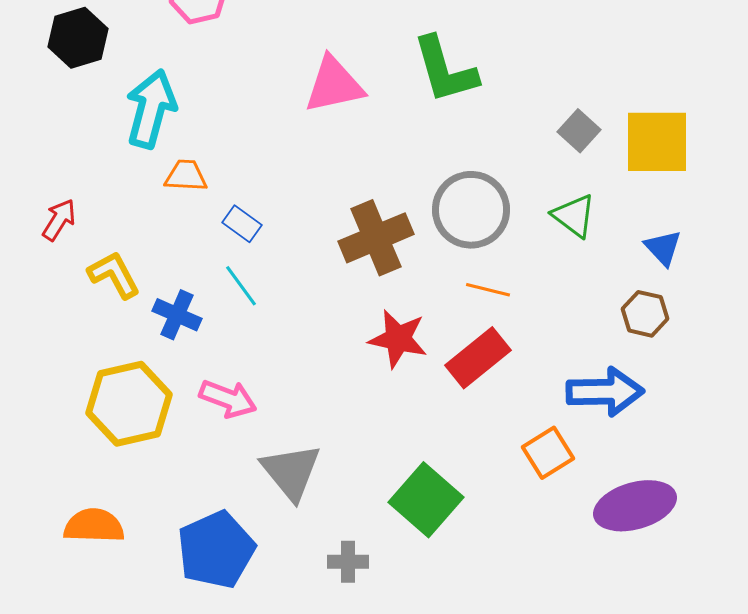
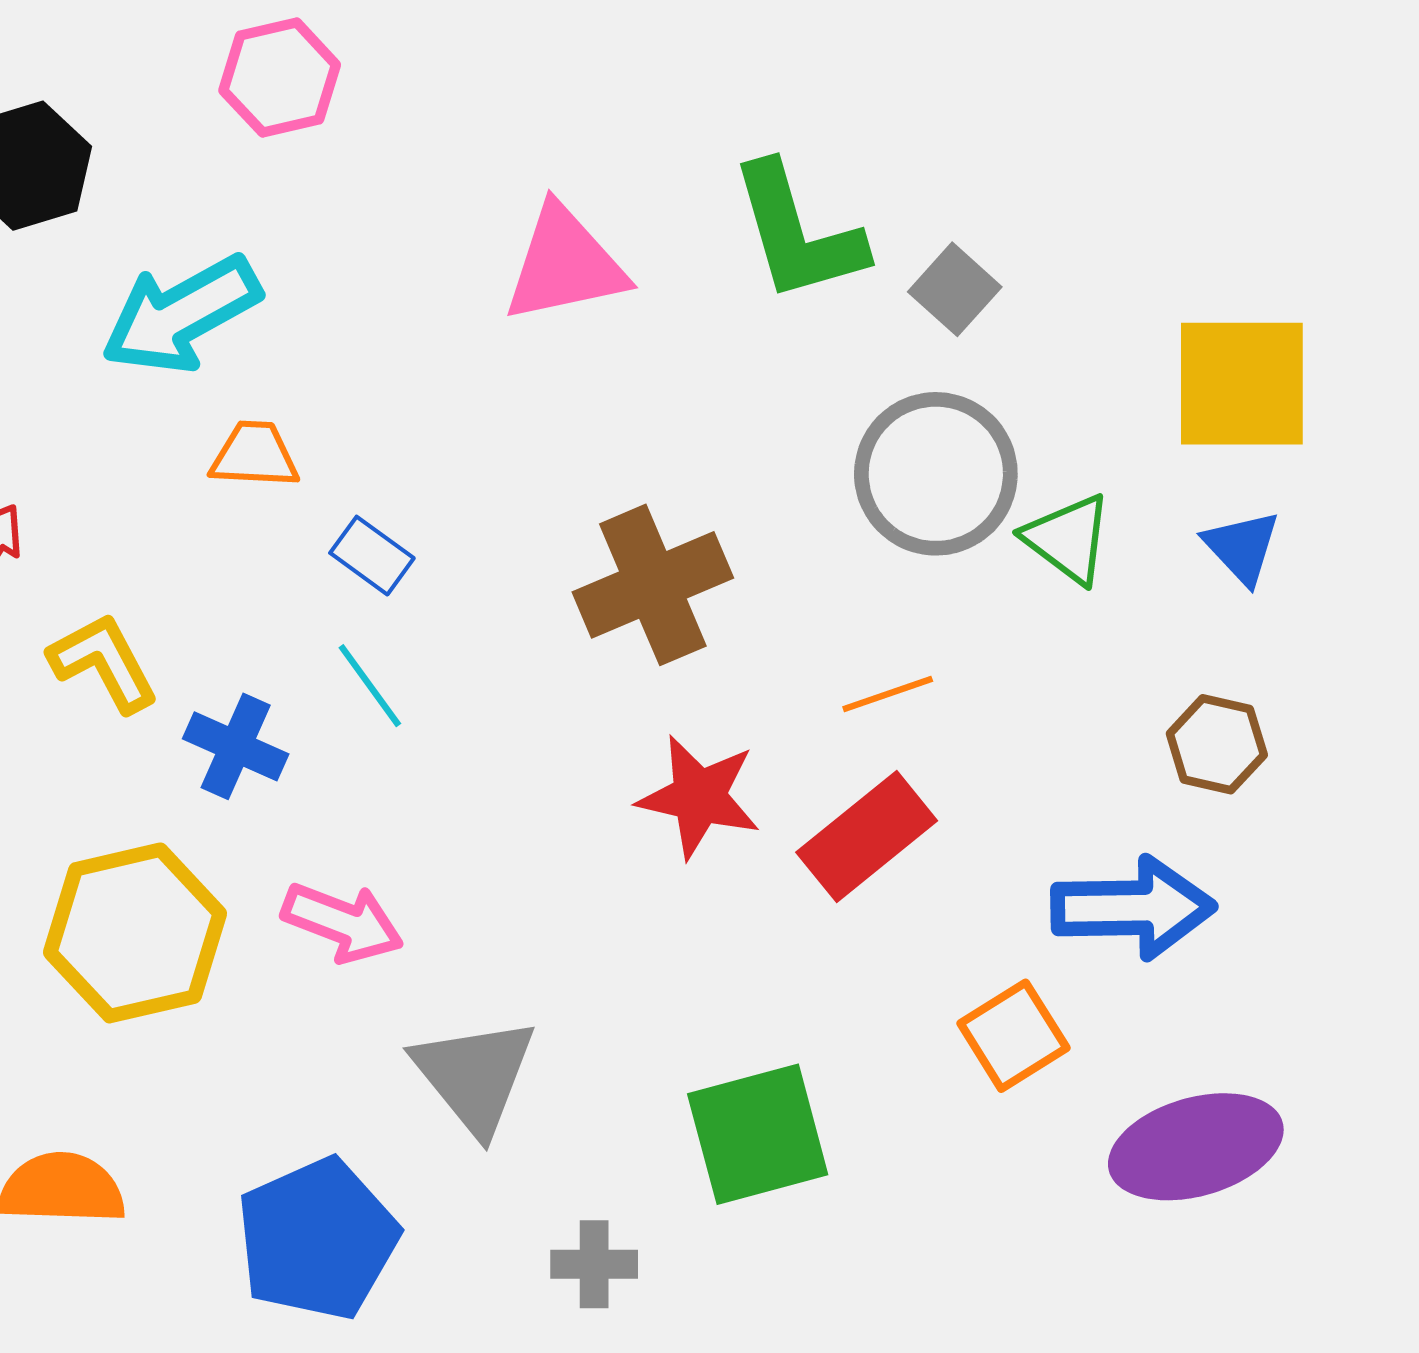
cyan arrow: (151, 109) -> (181, 314), turned -134
gray square: (579, 131) -> (955, 289), moved
gray circle: (471, 210) -> (936, 474), moved
blue triangle: (663, 248) -> (1242, 547), moved
orange line: (488, 290) -> (888, 694), turned -33
green square: (426, 500) -> (758, 1134), turned 34

